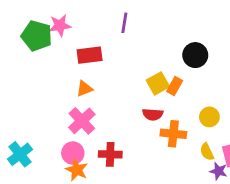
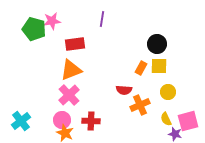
yellow square: (158, 83) -> (159, 66), moved, turned 30
orange triangle: (84, 89) -> (71, 70), size x1.6
orange cross: (173, 134) -> (140, 105), turned -30

